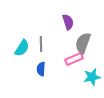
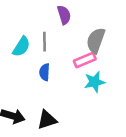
purple semicircle: (68, 22) -> (64, 15), moved
cyan star: (92, 77) -> (95, 82), moved

